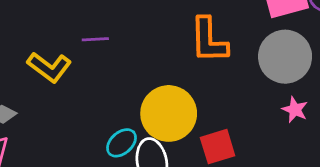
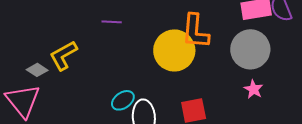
yellow L-shape: (49, 67) -> (63, 55), moved, turned 108
yellow circle: (169, 113) -> (174, 50), moved

